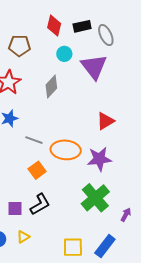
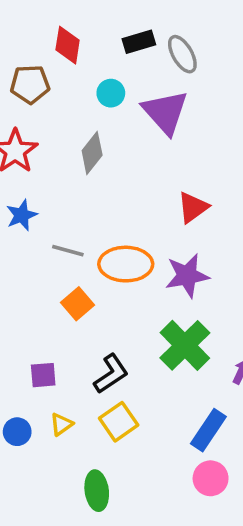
red diamond: (54, 26) -> (68, 45), moved
black L-shape: (40, 204) -> (111, 374), moved
yellow square: (73, 247) -> (119, 422), moved, turned -30

